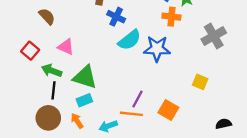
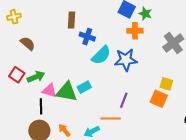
pink triangle: (66, 47) -> (49, 91), moved
green arrow: (52, 71) -> (36, 77), moved, turned 144
purple line: (137, 99) -> (124, 100), moved
cyan rectangle: (84, 100) -> (84, 87), moved
orange square: (168, 110) -> (159, 99), moved

